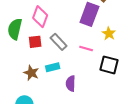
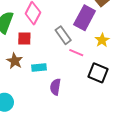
gray rectangle: (59, 42) -> (63, 35), moved
brown star: (31, 73) -> (15, 61), moved

